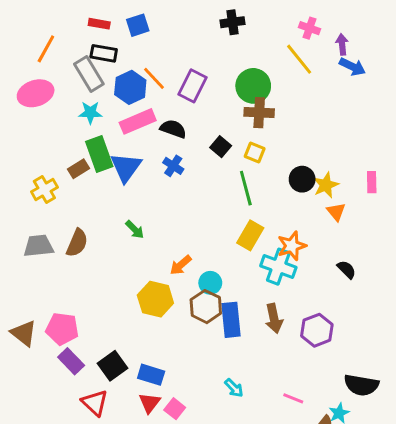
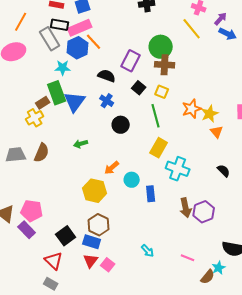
purple arrow: (342, 44) -> (221, 19), turned 48
purple rectangle: (193, 86) -> (131, 61), moved
cyan star: (90, 113) -> (63, 68), moved
pink rectangle: (138, 121) -> (80, 28), moved
black circle: (302, 179) -> (121, 125), moved
yellow cross: (44, 190) -> (35, 118), moved
green arrow: (135, 230) -> (81, 144), turned 120
orange star: (292, 246) -> (192, 109), moved
brown hexagon: (206, 307) -> (99, 225), moved
brown arrow: (274, 318) -> (186, 208), moved
blue rectangle: (231, 320) -> (151, 194), moved, size x0.7
purple rectangle: (71, 361) -> (27, 230), moved

